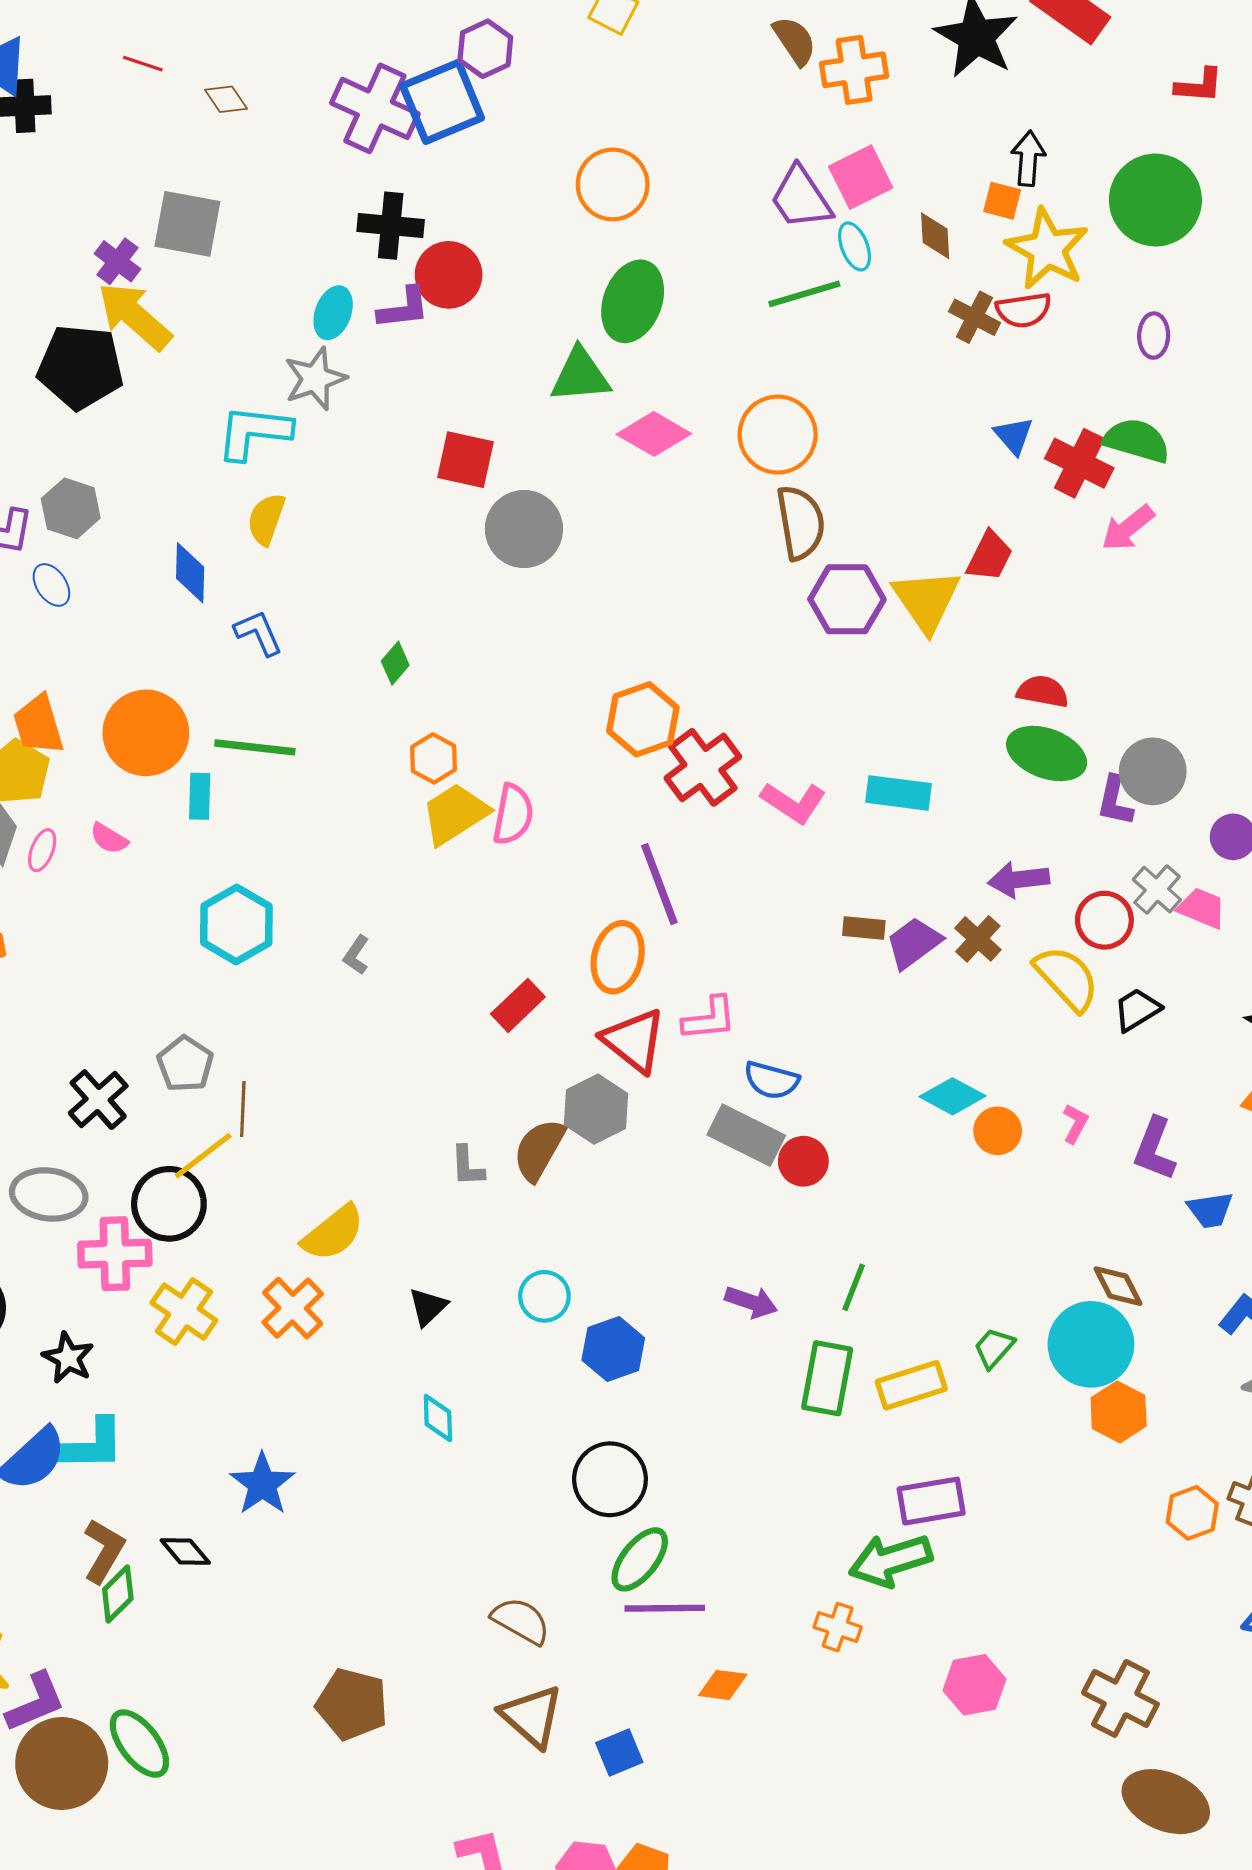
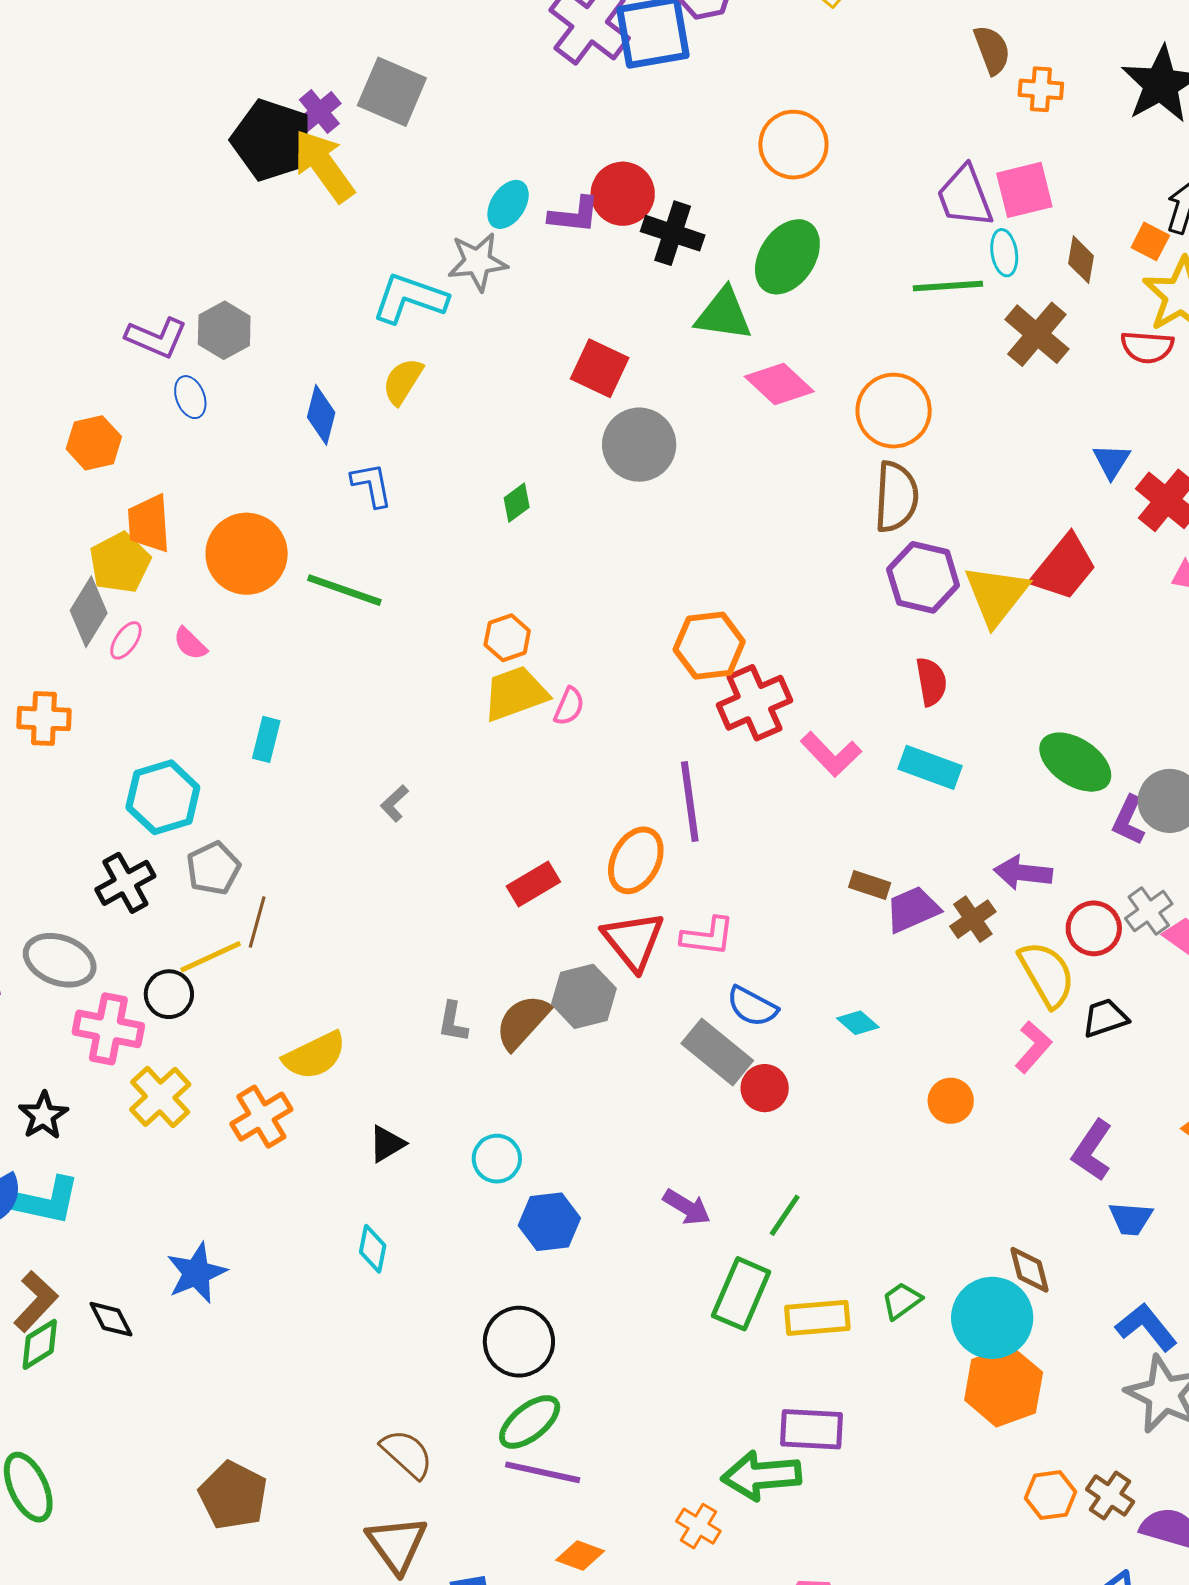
orange cross: (854, 70) -> (1041, 89), size x0.7
black cross: (391, 226) -> (673, 233), moved
brown cross: (974, 317) -> (1037, 334), moved, size x1.4
black pentagon: (80, 367) -> (272, 140), moved
red trapezoid: (989, 556) -> (1064, 567), size x1.4
green diamond: (395, 663) -> (517, 503), moved
red semicircle: (1043, 691) -> (931, 682), moved, turned 57
cyan rectangle: (200, 796) -> (266, 739), moved
pink semicircle: (513, 814) -> (569, 706), size x0.7
cyan hexagon: (236, 924) -> (163, 797), moved
cyan diamond: (953, 1096) -> (858, 1023), moved, size x0.7
pink L-shape: (1075, 1123) -> (1033, 1047), moved, size x1.4
black circle: (169, 1204) -> (169, 994), size x0.7
orange hexagon: (1119, 1412) -> (1004, 1386), size x1.4

